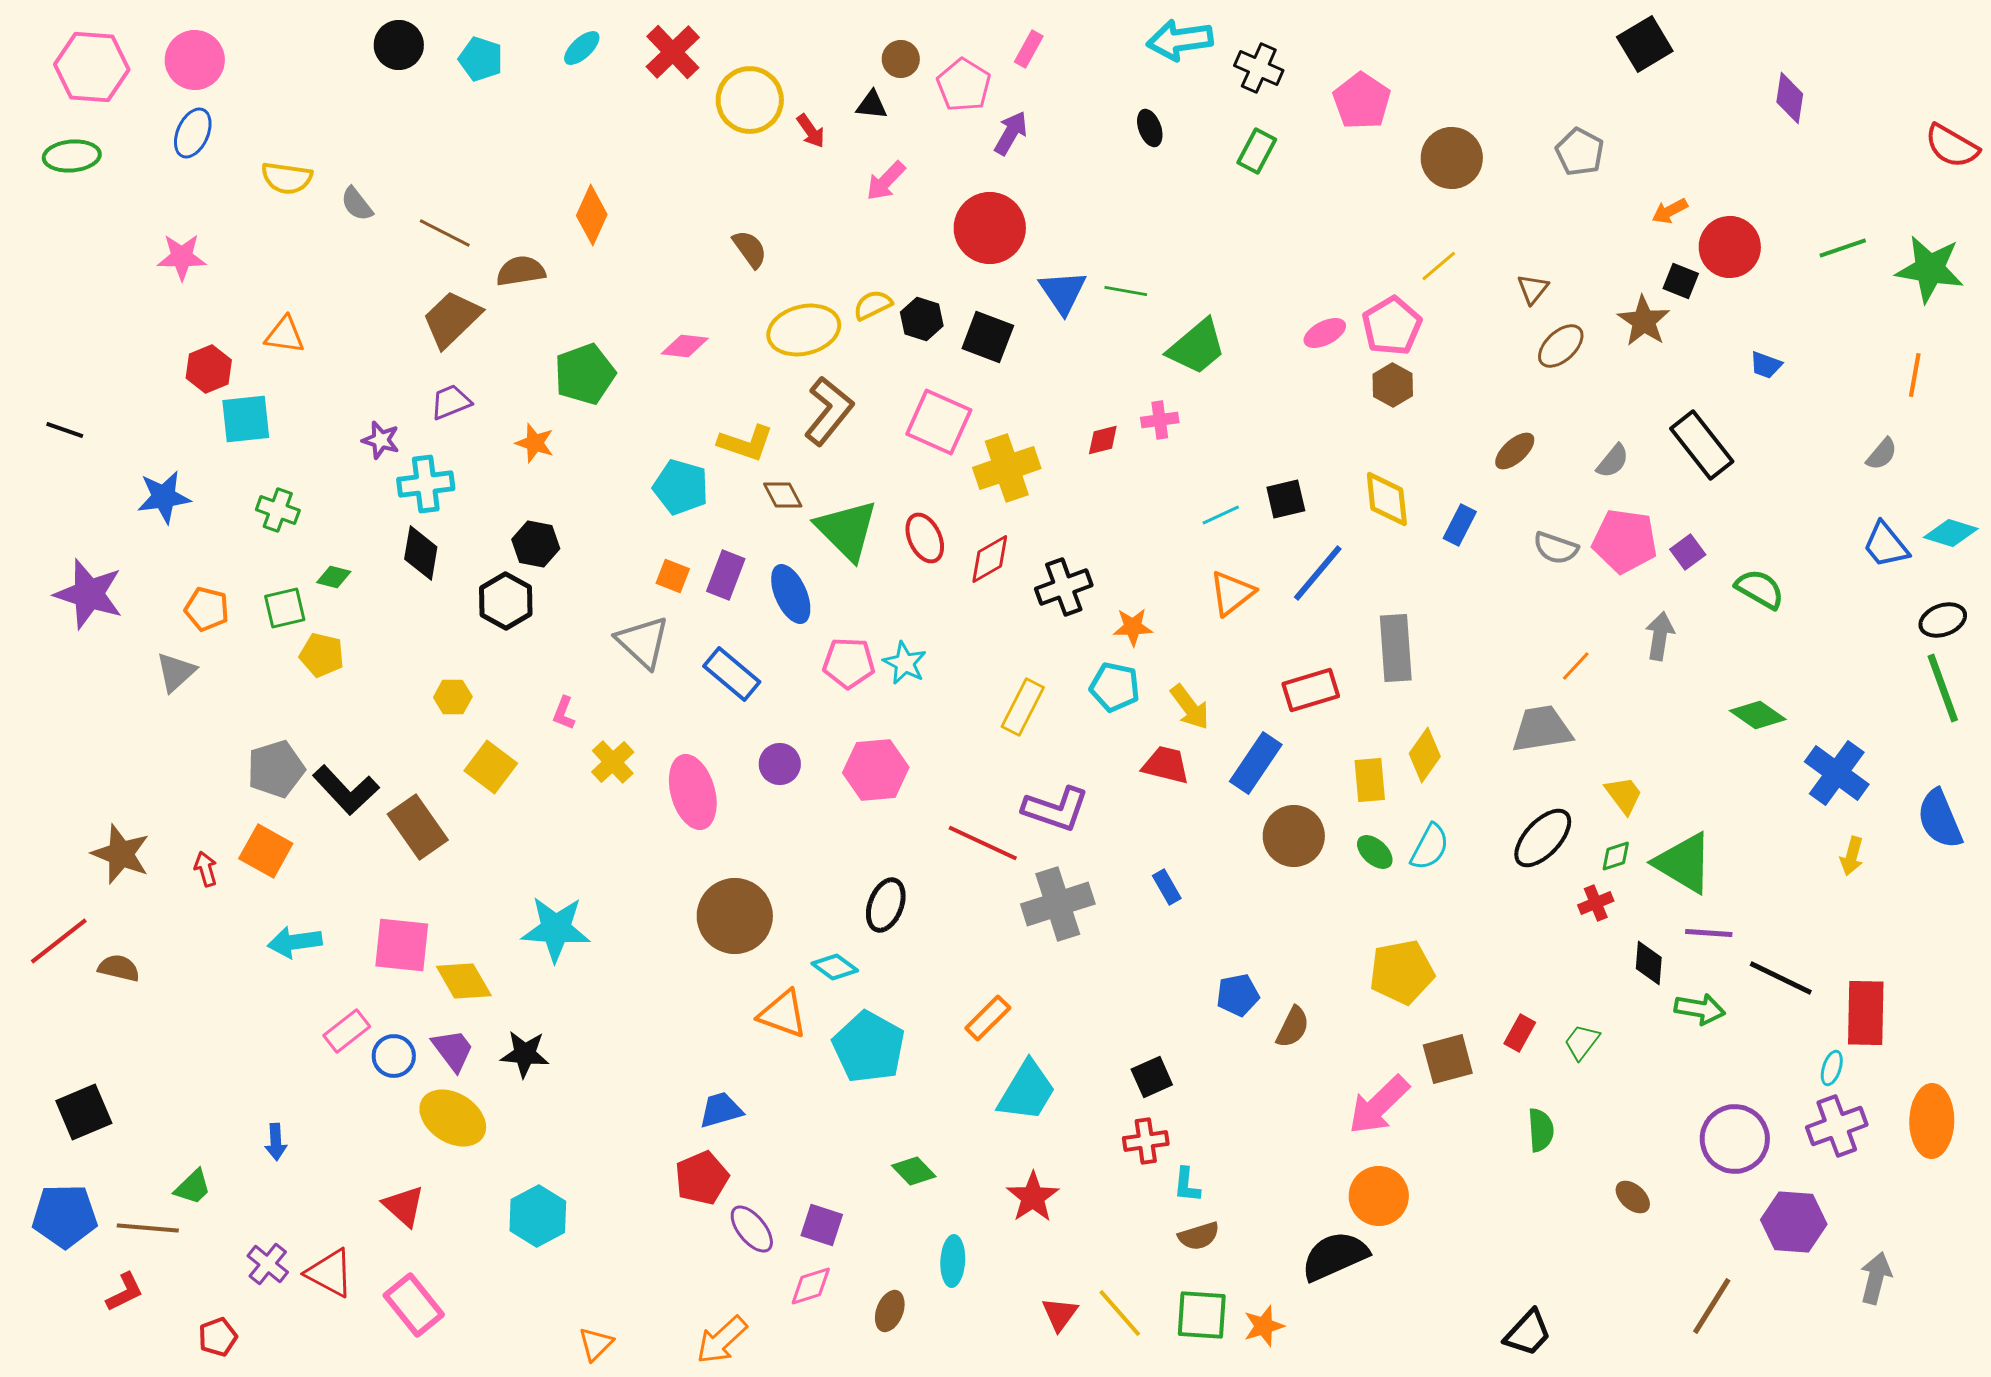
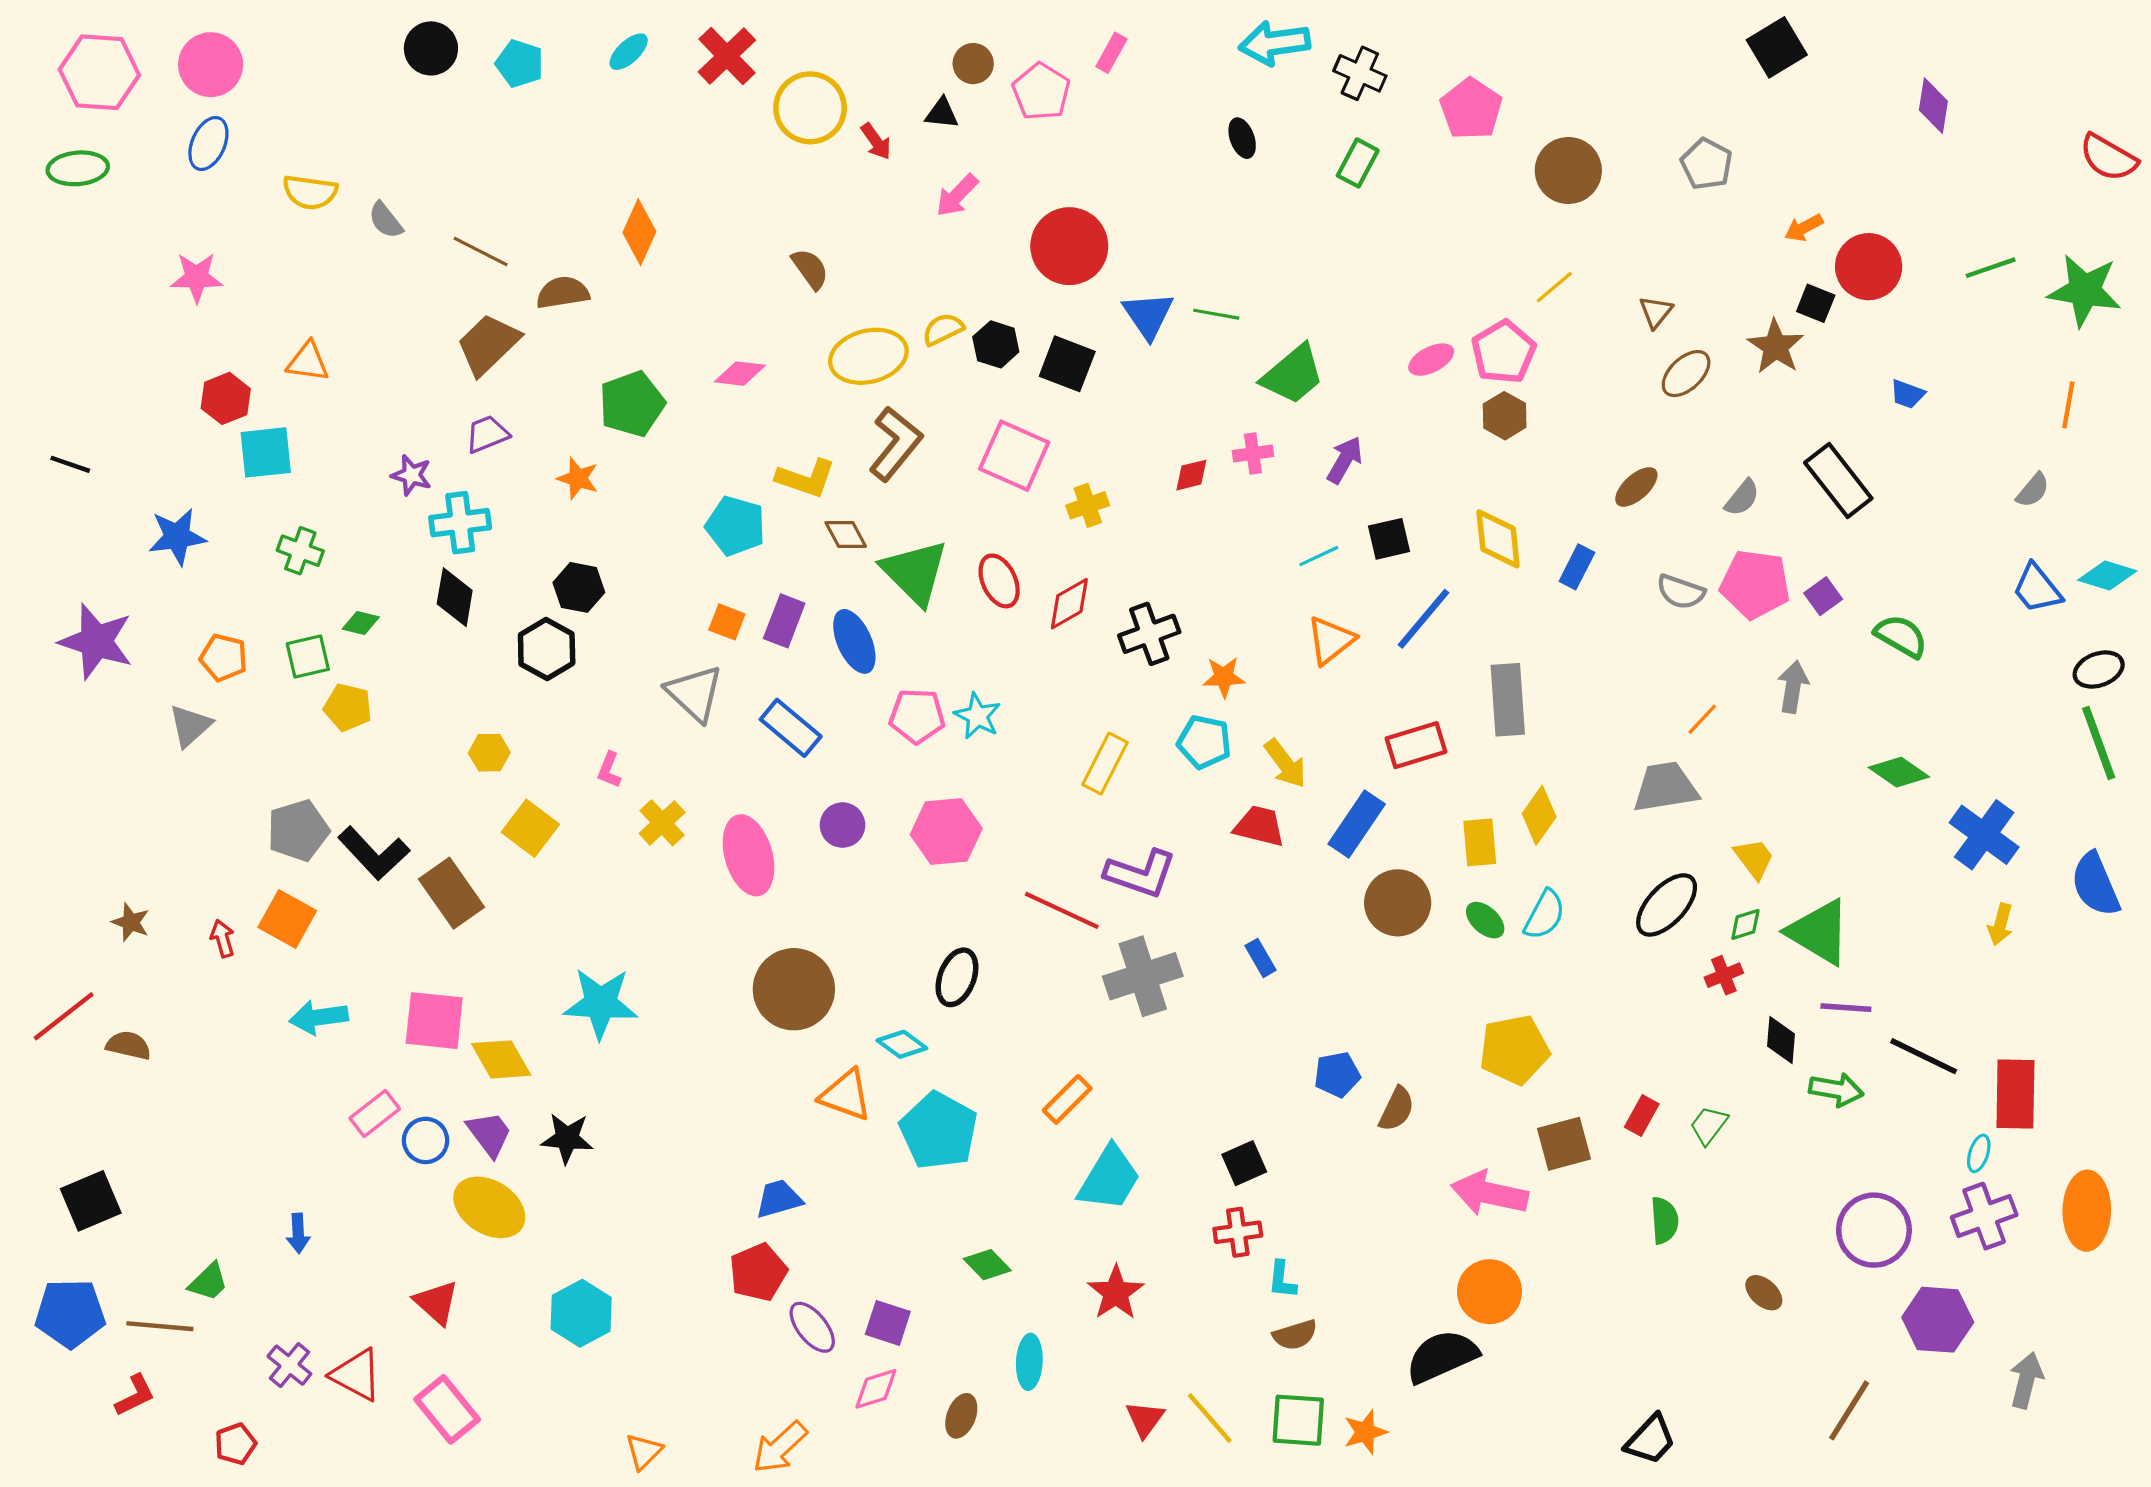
purple arrow: (1011, 133) -> (1345, 460), moved
yellow cross: (1007, 468) -> (1088, 505), size x0.6
brown star: (121, 854) -> (131, 922), size x0.6
pink arrow: (1379, 1105) -> (1489, 1193), turned 56

